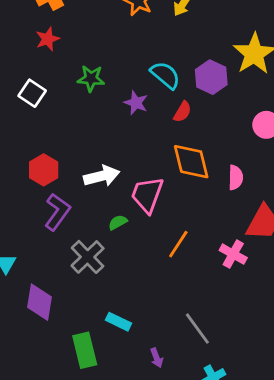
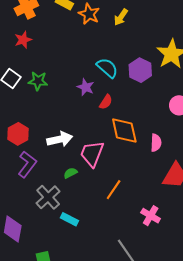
green star: (91, 78) -> (38, 81), moved
red semicircle: (182, 112) -> (106, 102), moved
pink cross: (233, 254) -> (151, 216), moved
cyan rectangle: (118, 322) -> (69, 219), moved

